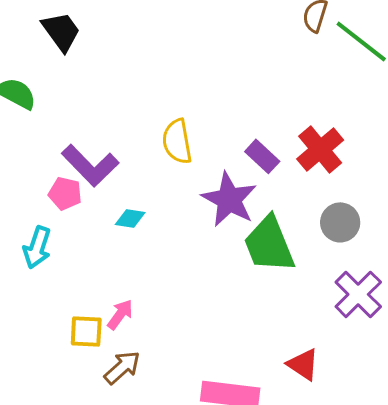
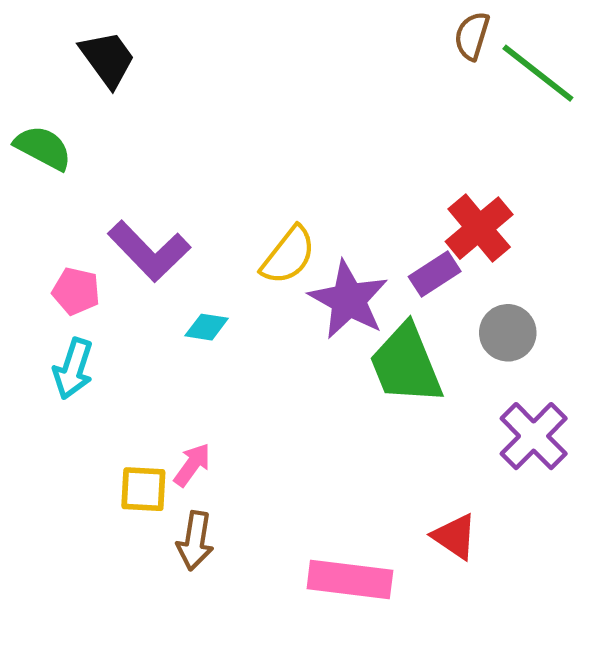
yellow semicircle: (177, 141) -> (288, 255), moved, turned -132
purple rectangle: (262, 156) -> (435, 274), moved, turned -76
pink pentagon: (65, 193) -> (76, 291), moved
brown arrow: (122, 367) -> (195, 541), turned 141

